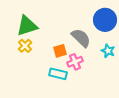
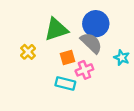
blue circle: (105, 20) -> (96, 24), moved
green triangle: (27, 26) -> (56, 29), moved

